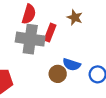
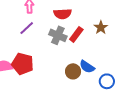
red semicircle: (29, 14) -> (63, 14), turned 54
gray cross: (30, 39) -> (58, 35), size x0.7

